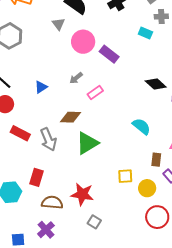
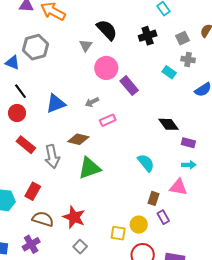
blue triangle: (41, 87) -> (56, 104), size x1.5
yellow square: (125, 176) -> (118, 233), moved

